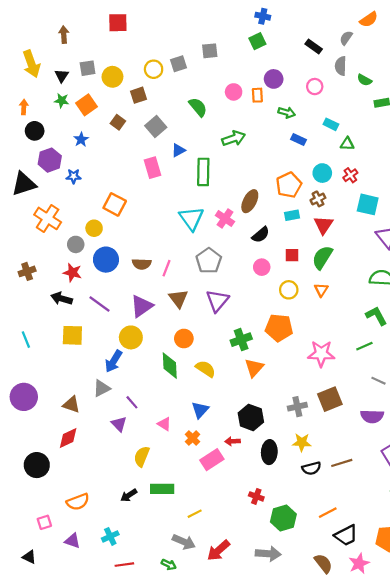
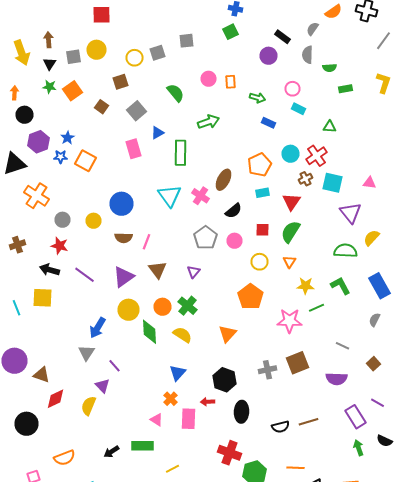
brown arrow: (64, 35) -> (48, 40), moved
yellow circle: (112, 77) -> (96, 50), moved
purple circle: (274, 79) -> (268, 56), moved
green semicircle: (364, 80) -> (330, 68), turned -32
pink circle: (315, 87) -> (292, 89), moved
blue star: (81, 140) -> (68, 138), moved
green triangle: (347, 144) -> (330, 127), moved
red cross: (350, 175) -> (316, 156), size x1.5
brown cross: (318, 199) -> (306, 179), moved
orange square: (115, 204) -> (86, 161), moved
yellow circle: (94, 228) -> (94, 221), moved
blue circle: (106, 260) -> (122, 204), moved
gray pentagon: (209, 261) -> (206, 238), moved
purple triangle: (217, 301) -> (194, 272), size x0.6
orange pentagon: (279, 328) -> (250, 297), turned 30
yellow square: (72, 335) -> (42, 298), moved
yellow circle: (131, 337) -> (128, 310), moved
green cross: (241, 340) -> (188, 306), moved, turned -30
green line: (364, 346) -> (316, 308), moved
gray triangle: (102, 388) -> (86, 353), turned -30
brown triangle: (71, 404) -> (42, 375), moved
pink triangle: (164, 424) -> (156, 420), moved
yellow star: (302, 442) -> (306, 286), moved
yellow semicircle: (142, 456) -> (88, 406), moved
pink rectangle: (212, 460) -> (188, 419), turned -55
red cross: (256, 496) -> (230, 453), size x1.6
orange line: (328, 513) -> (296, 468), turned 30

